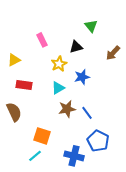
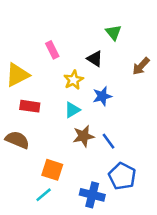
black triangle: (76, 47) -> (95, 59), turned 48
yellow triangle: (14, 60) -> (17, 75), size x1.5
brown semicircle: (14, 112) -> (17, 140), turned -42

